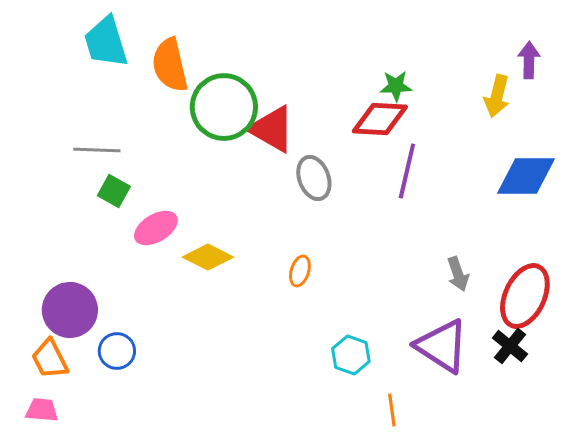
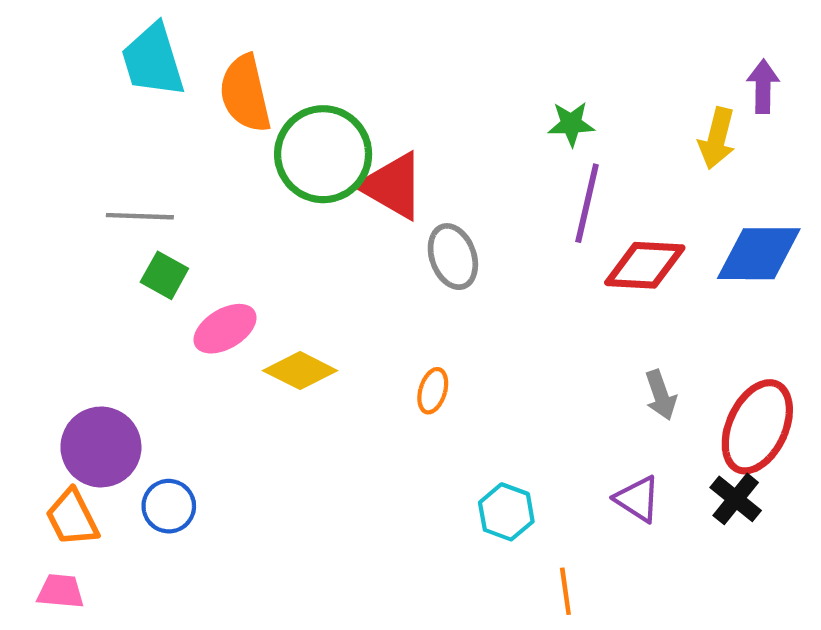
red diamond: (380, 119) -> (645, 265), moved
purple line: (407, 171) -> (587, 203), moved
purple triangle: (442, 346) -> (638, 499), size x0.6

